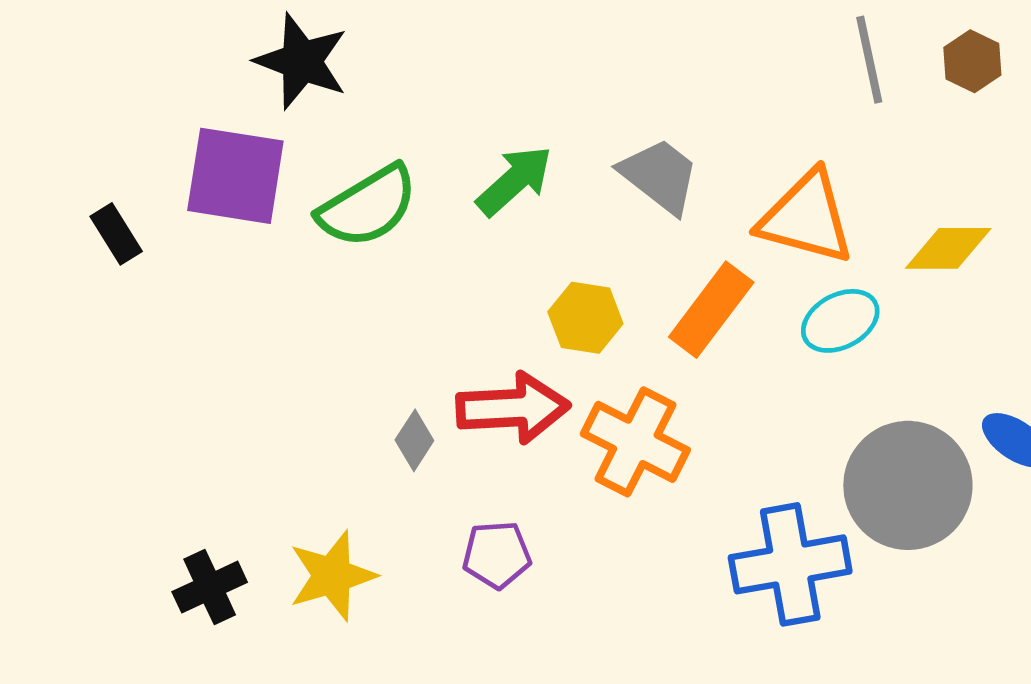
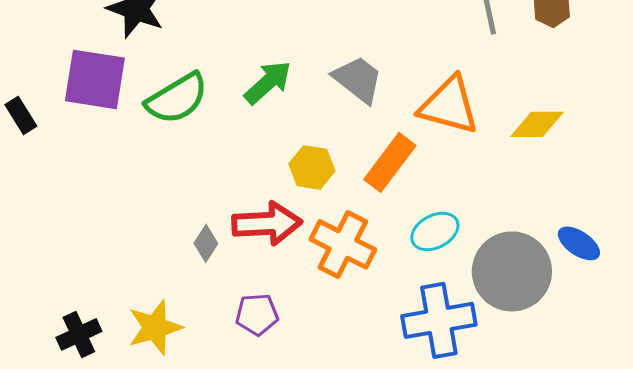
cyan ellipse: (840, 321) -> (435, 231), moved

